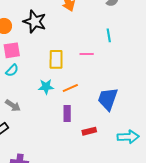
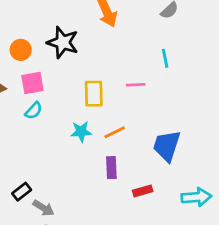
gray arrow: (13, 105) -> (43, 208), moved

